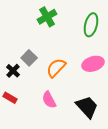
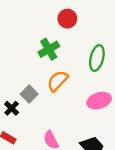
orange semicircle: (56, 68) -> (58, 81), moved

